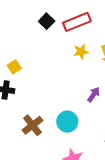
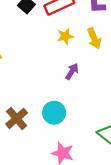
purple arrow: (94, 95) -> (72, 72), moved

